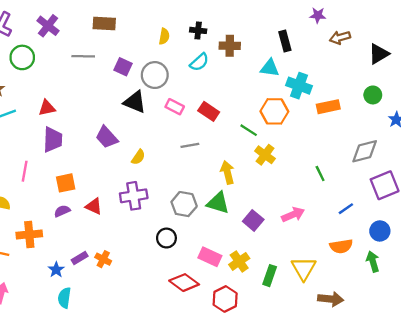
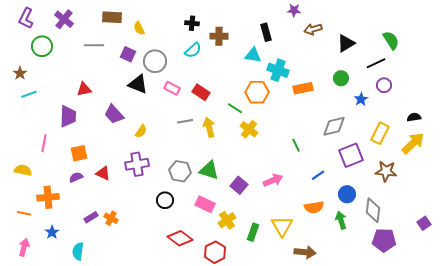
yellow semicircle: (164, 36) -> (139, 28), moved, turned 144
red triangle: (47, 108) -> (84, 89), moved
yellow arrow: (227, 172) -> (209, 127), moved
pink rectangle: (210, 257) -> (205, 204), moved
blue star: (56, 270) -> (52, 232), moved

